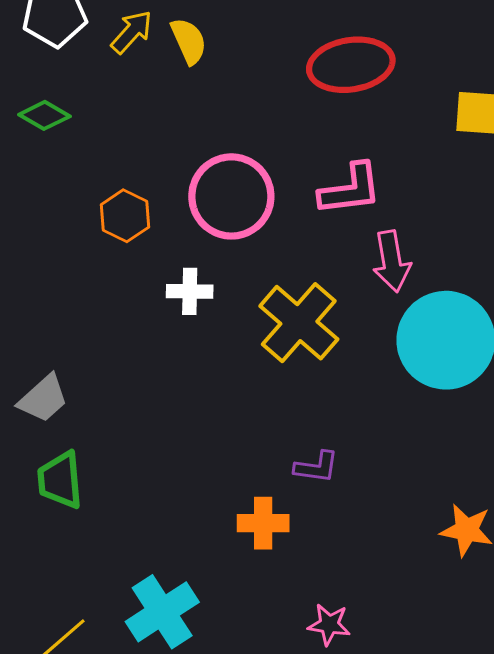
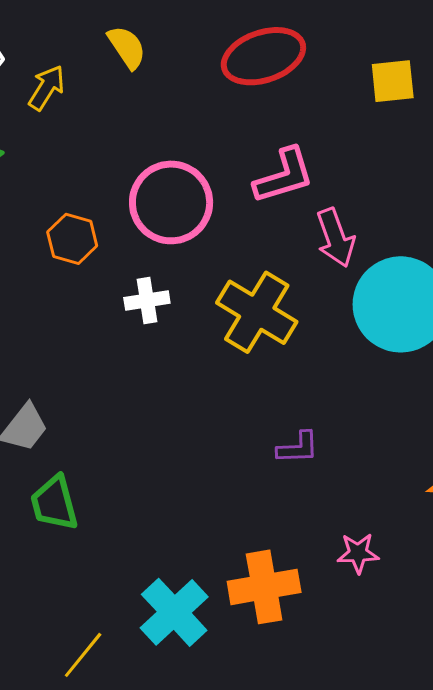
yellow arrow: (132, 32) -> (47, 88), moved
yellow semicircle: (189, 41) -> (127, 47), moved
orange cross: (263, 523) -> (264, 587), moved, size x1.4
pink star: (329, 625) -> (358, 553), moved

